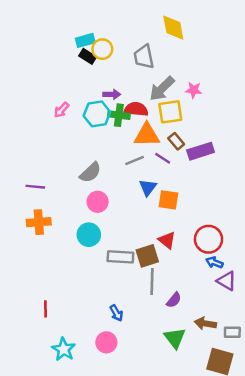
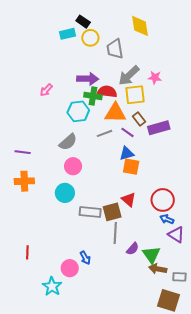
yellow circle: (102, 49) -> (90, 38), moved
black rectangle: (88, 56) -> (83, 22), moved
purple arrow: (112, 94) -> (88, 79), size x1.5
cyan hexagon: (97, 114) -> (78, 111), moved
blue triangle: (148, 187) -> (127, 153), moved, turned 35
green triangle: (175, 338) -> (151, 255), moved
pink circle: (106, 342) -> (70, 268), moved
cyan star: (64, 349) -> (52, 286), moved

